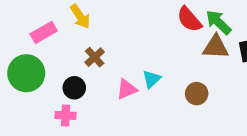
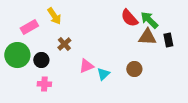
cyan triangle: (151, 79) -> (103, 74), moved
black circle: (74, 88) -> (41, 60), moved

